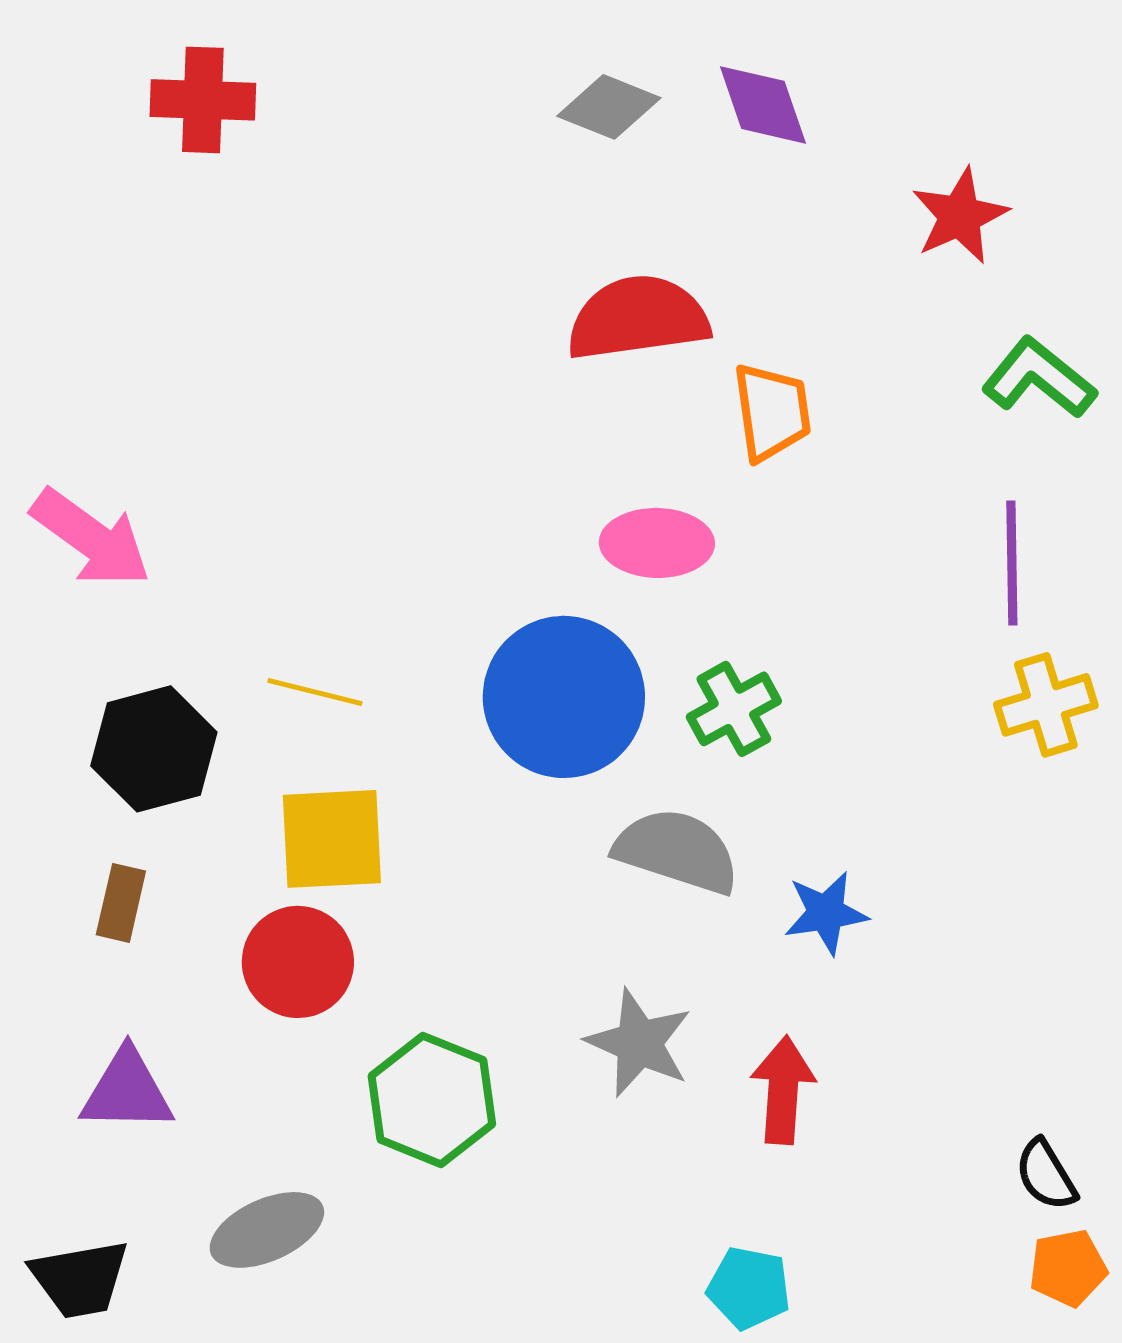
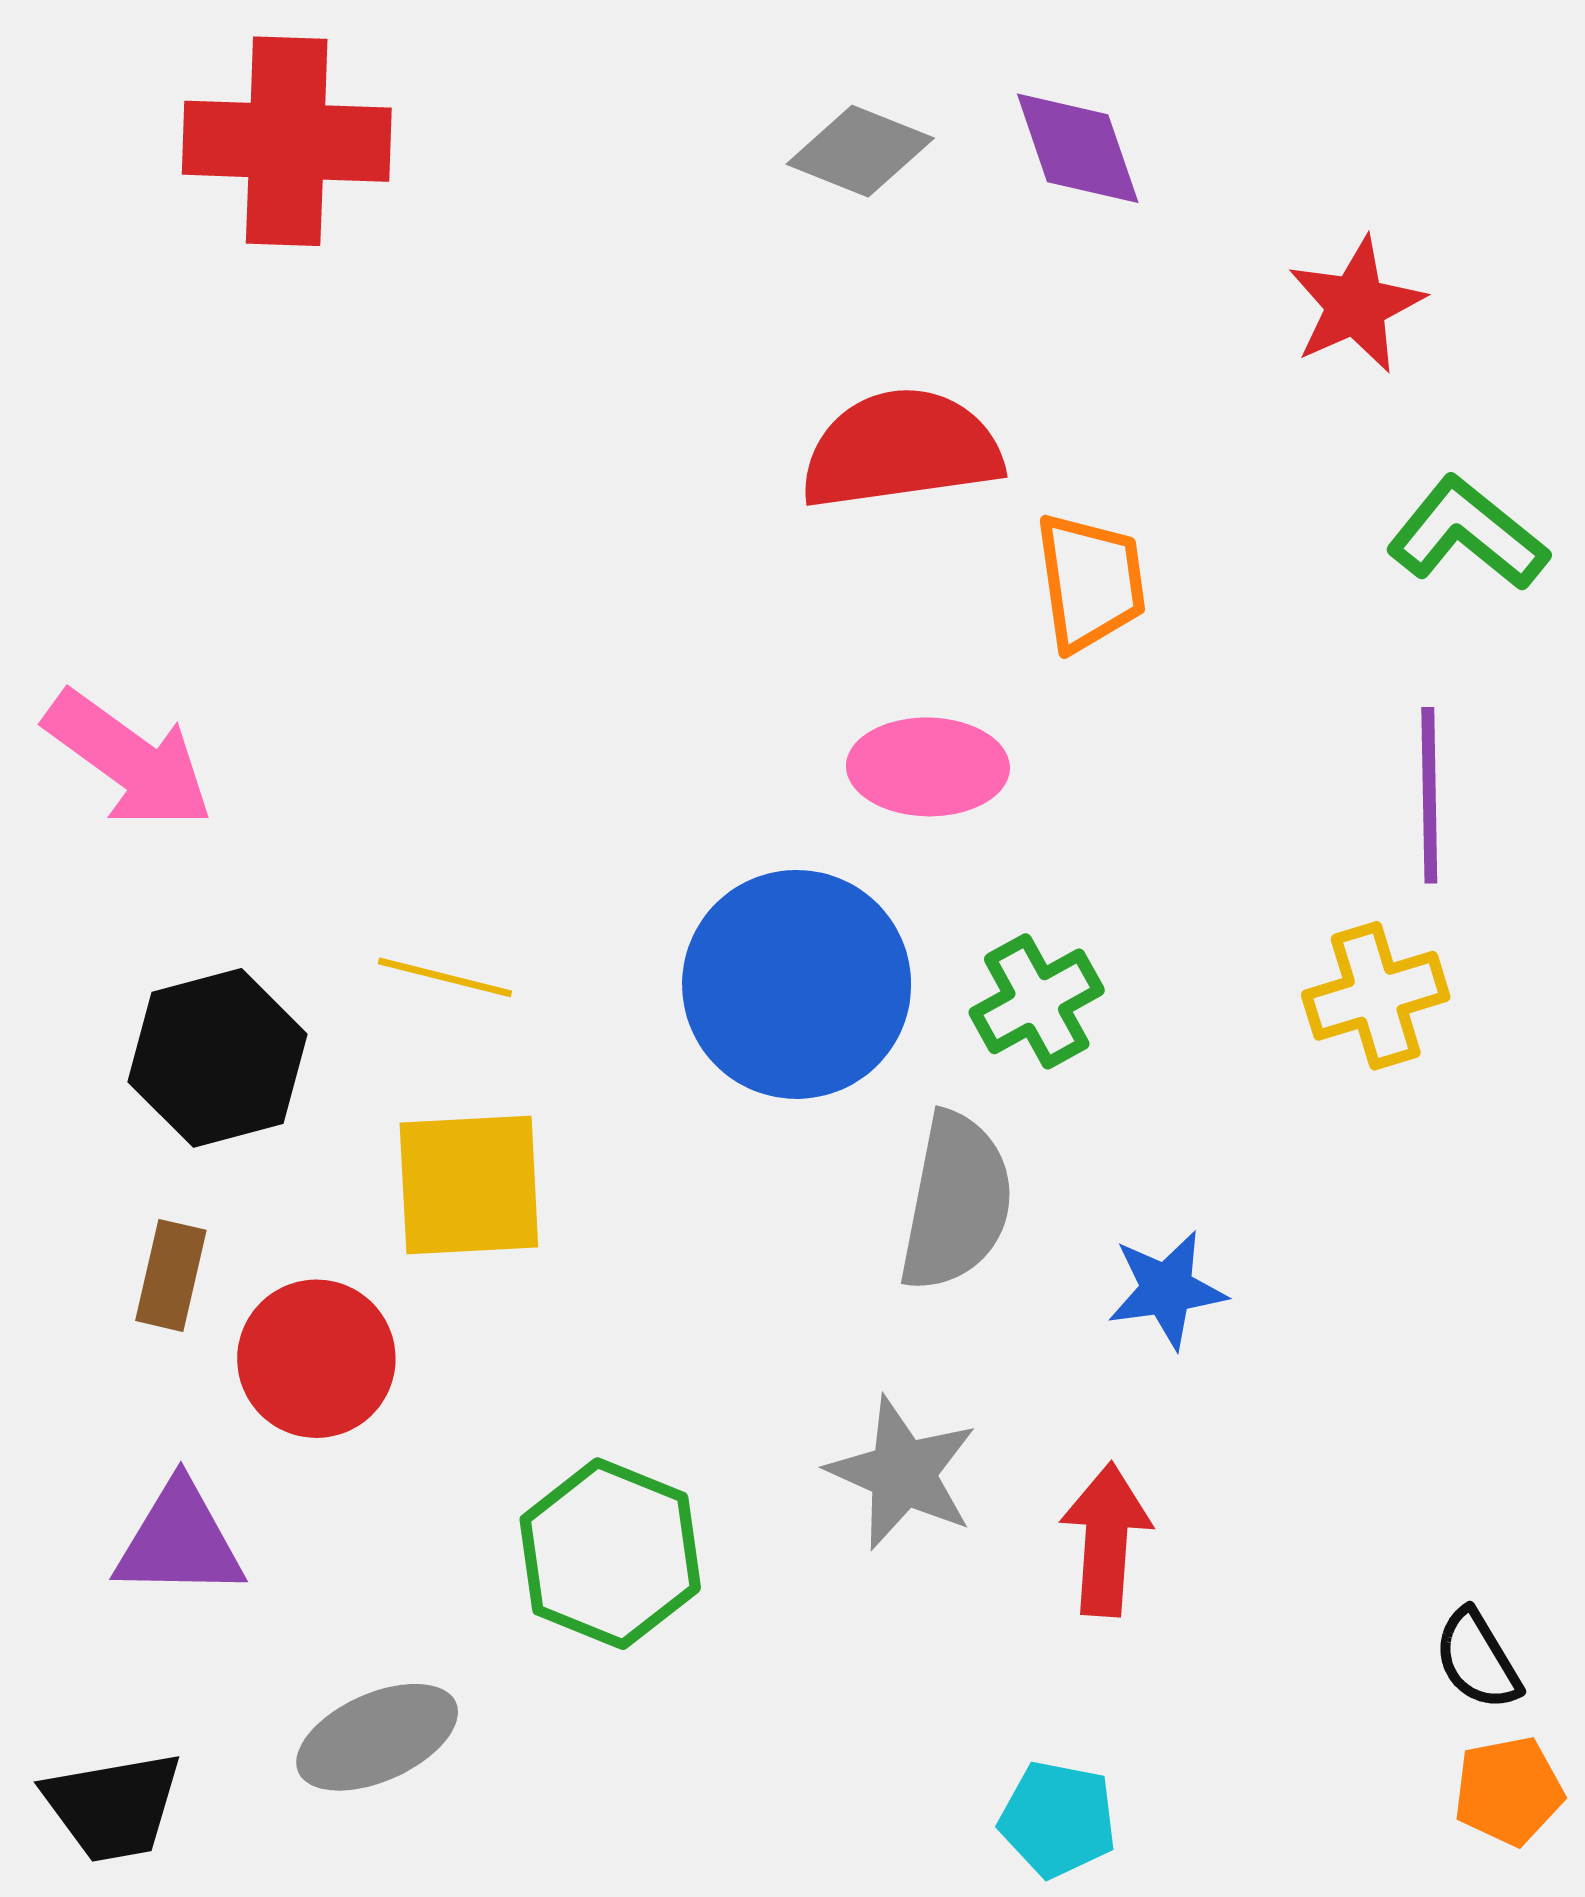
red cross: (203, 100) -> (287, 141), size x1.4
yellow cross: (1046, 705) -> (1376, 996), moved
gray semicircle: (677, 851) -> (956, 1202), turned 83
red circle: (298, 962) -> (316, 1359), moved

